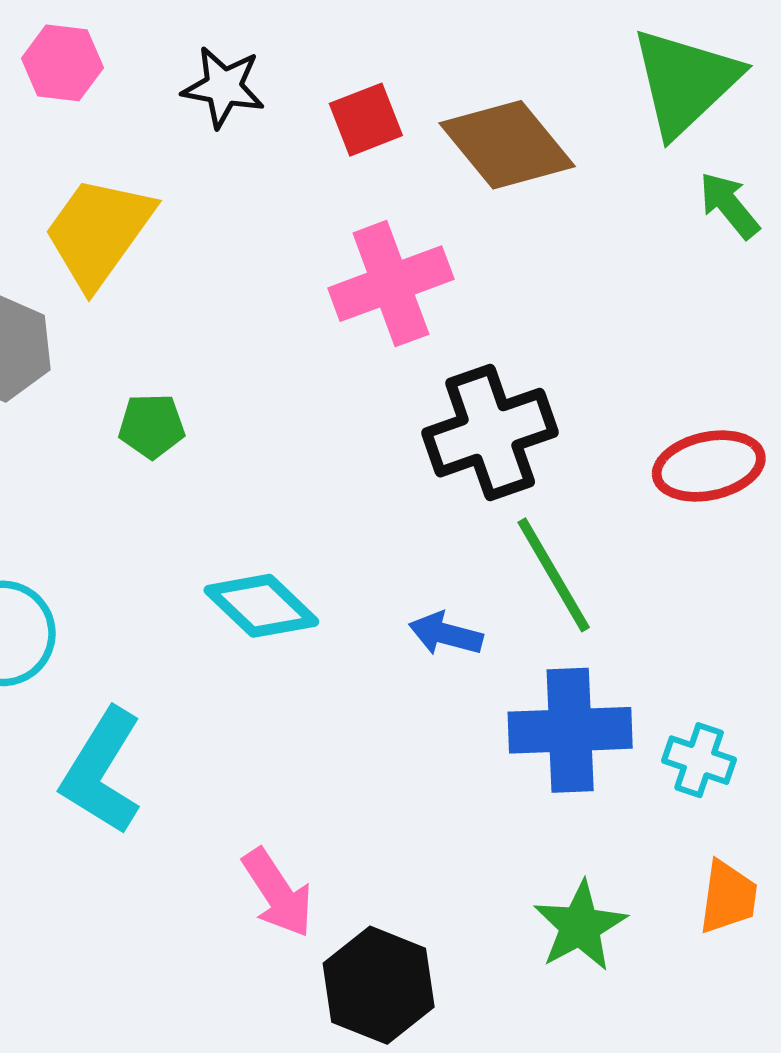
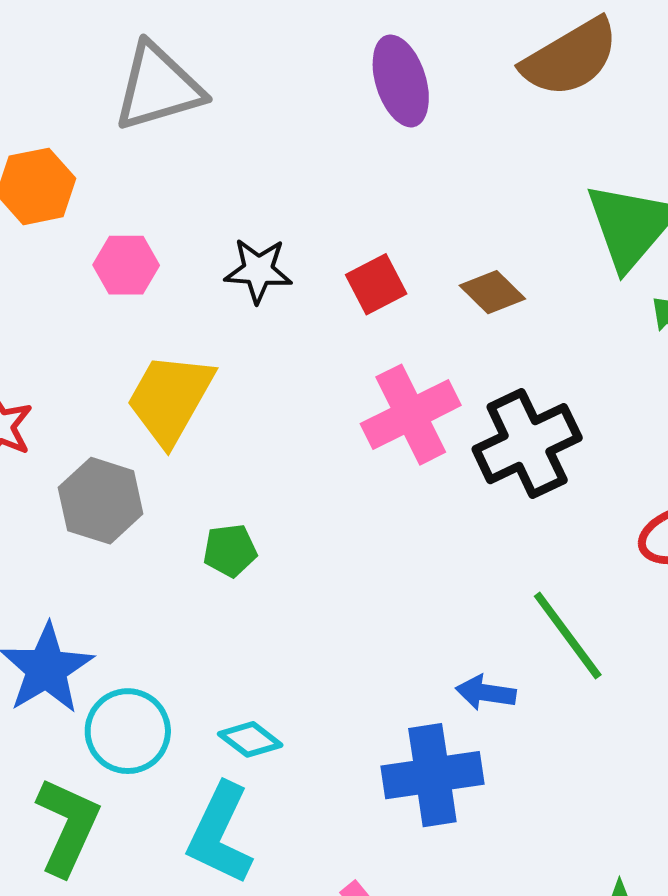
brown diamond: (507, 145) -> (492, 292), size x0.6
black cross: (490, 433) -> (527, 444), moved
cyan diamond: (261, 606) -> (250, 739), moved, size x0.7
blue cross: (570, 730) -> (432, 775), moved

